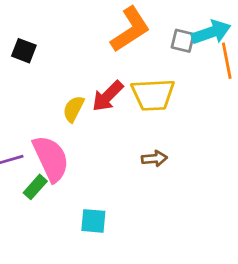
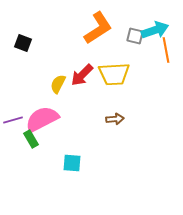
pink semicircle: (51, 159) -> (42, 119), turned -92
green rectangle: (35, 187) -> (31, 139), turned -72

